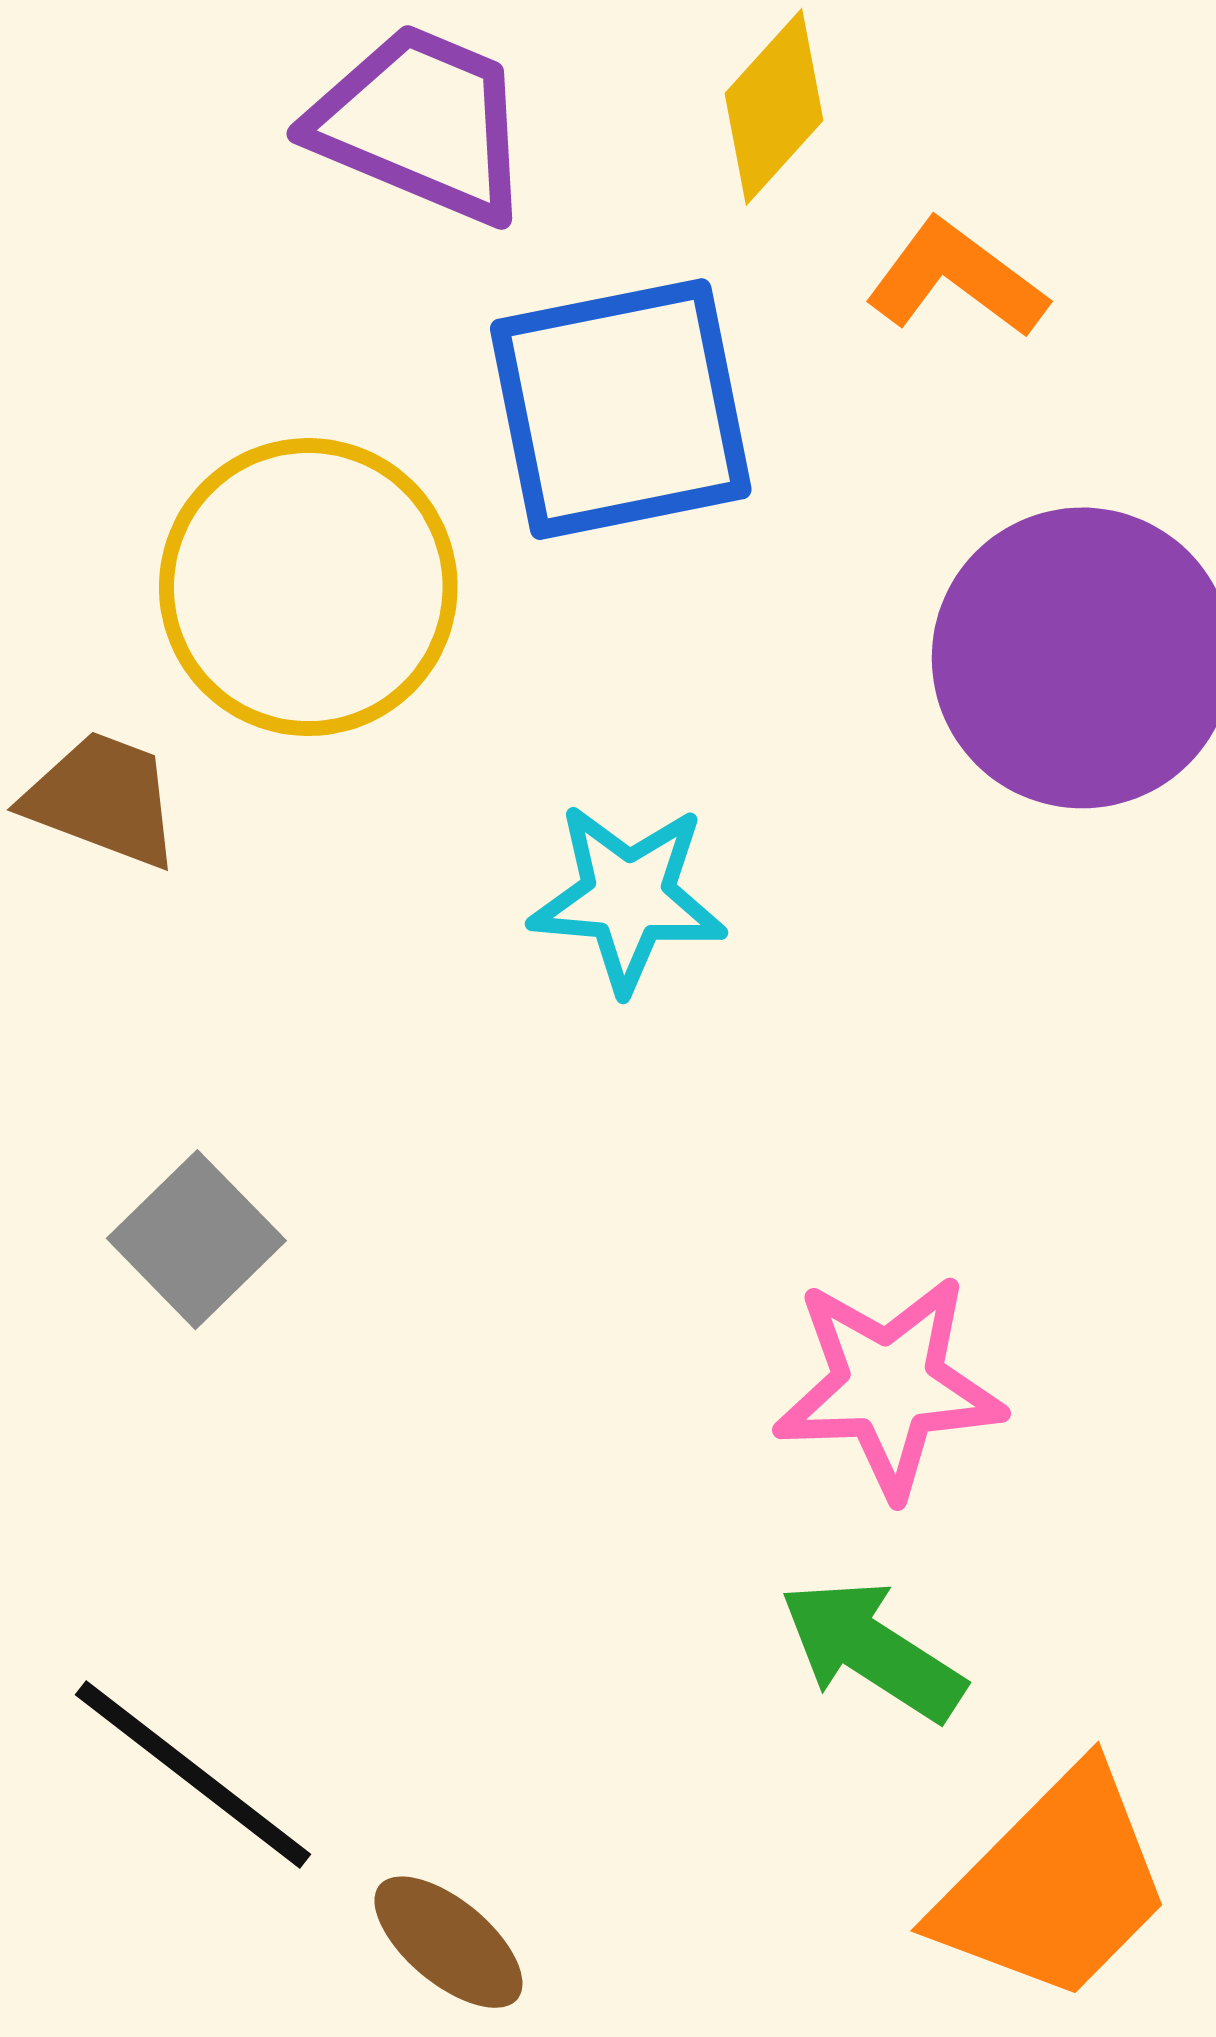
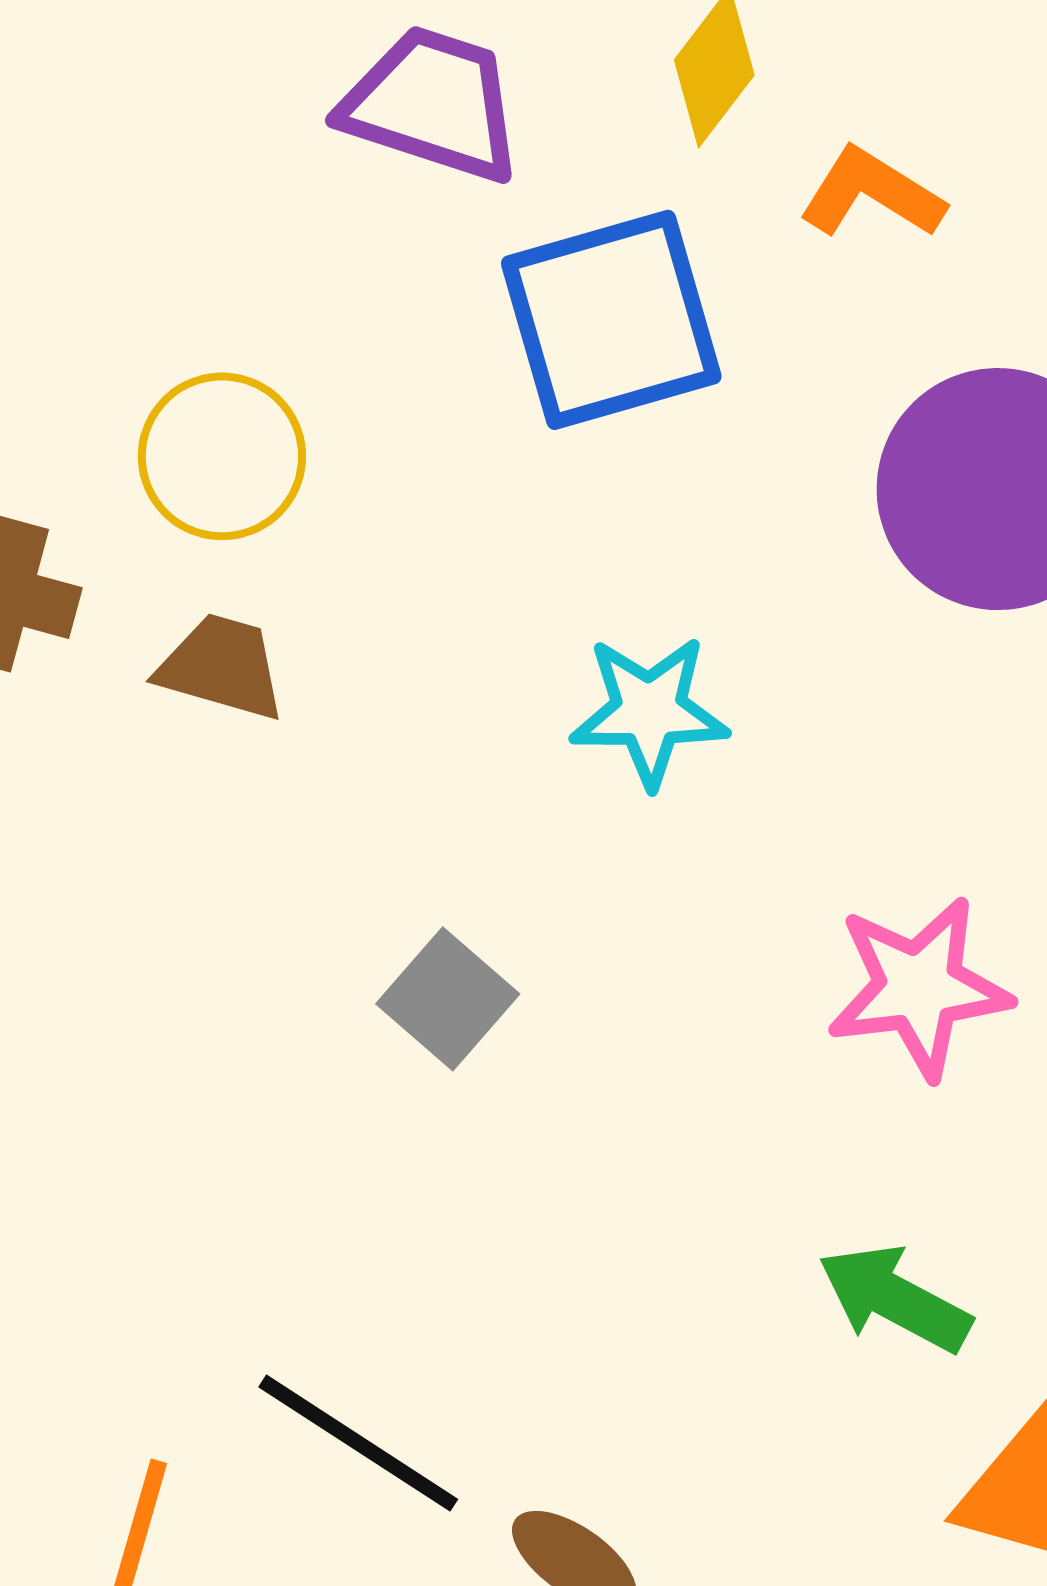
yellow circle: (308, 587) -> (222, 456), moved, size x0.7
gray square: (196, 1240) -> (448, 999), moved
pink star: (889, 1386) -> (919, 987), moved

